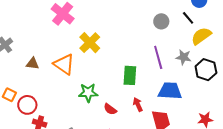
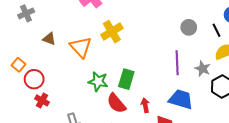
green rectangle: (130, 75) -> (126, 79), moved
red semicircle: (110, 109) -> (116, 103), size x1.5

